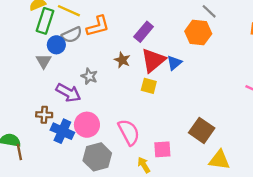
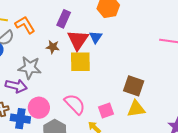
orange L-shape: (98, 26) -> (25, 25), turned -90
gray star: (89, 76) -> (30, 68), size x1.6
yellow square: (149, 86) -> (80, 62), size x1.6
yellow triangle: (219, 160) -> (136, 109), moved

